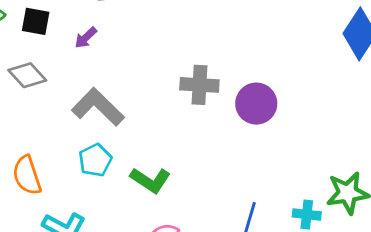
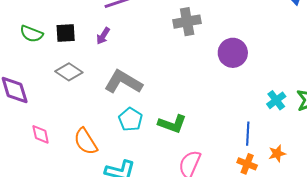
gray cross: (199, 85) -> (187, 22), moved
cyan cross: (307, 214) -> (276, 100), moved, turned -30

